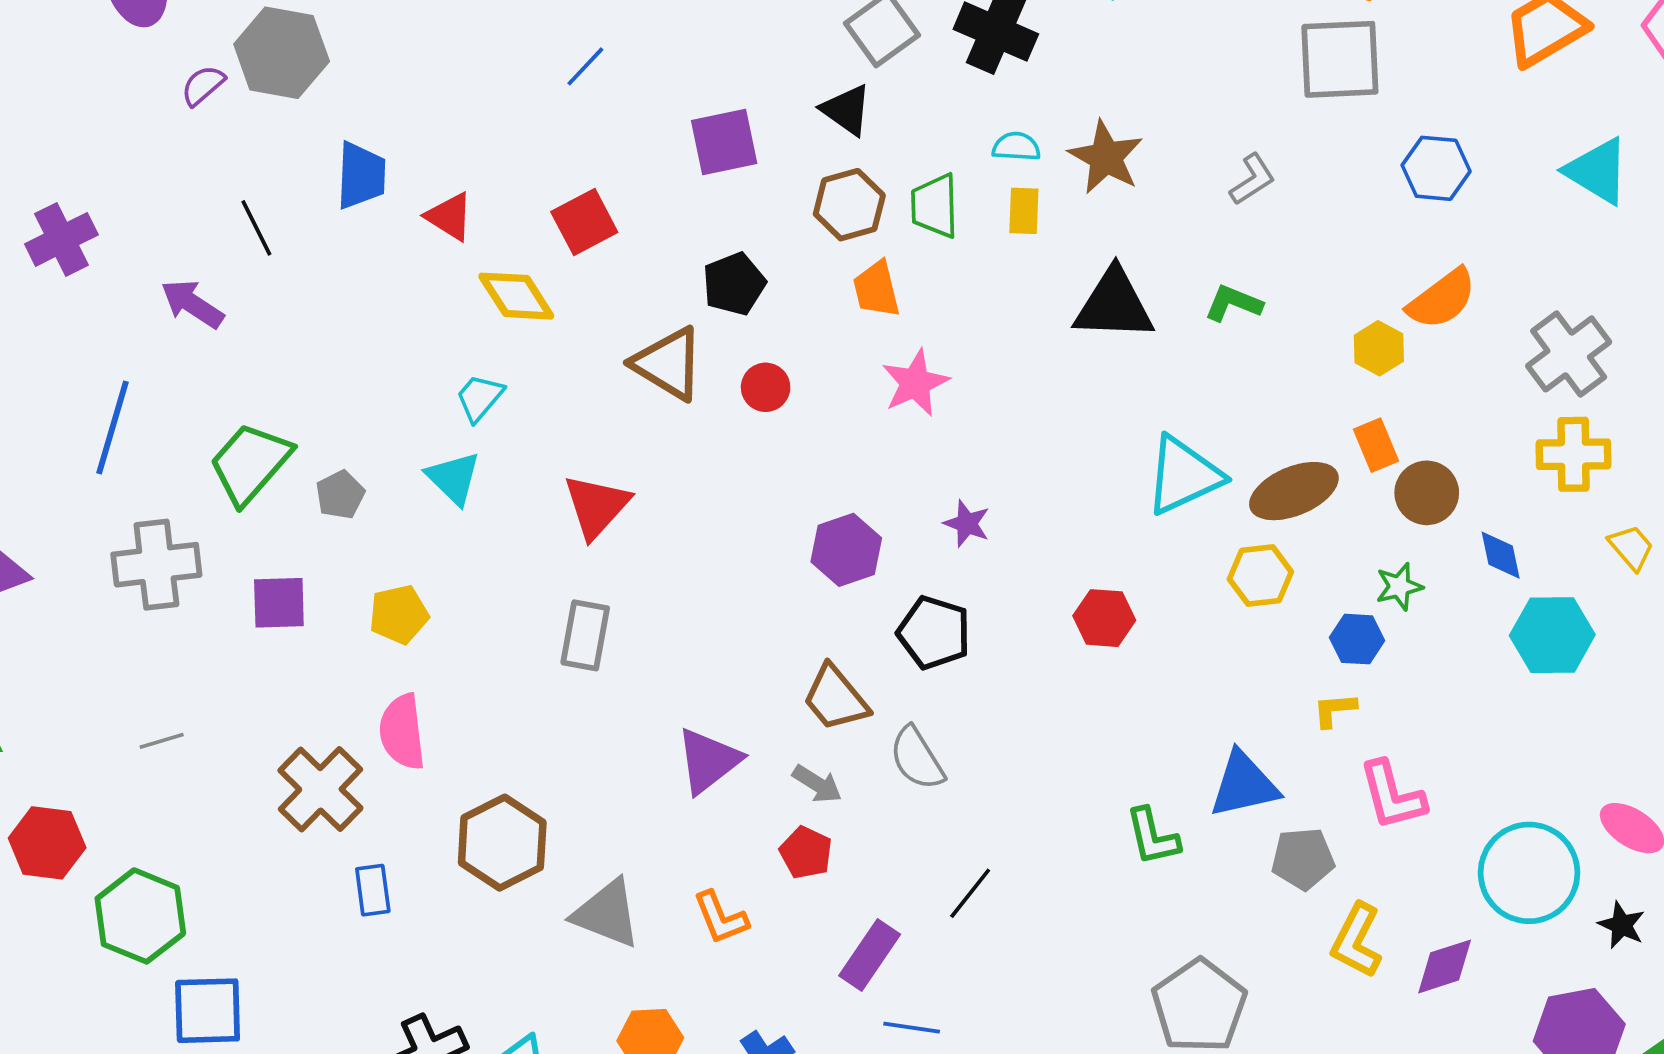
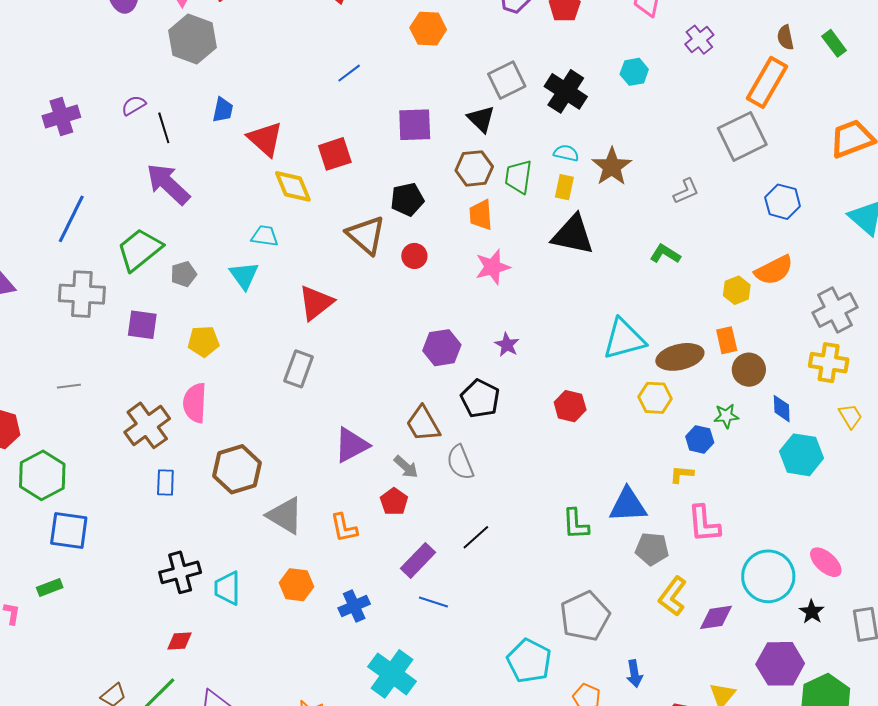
gray square: (1340, 59) -> (742, 136), turned -33
purple semicircle: (203, 85) -> (134, 105), moved
blue trapezoid: (361, 176) -> (223, 110), size x0.7
red triangle: (449, 217) -> (265, 139), size x1.4
purple arrow: (192, 304) -> (168, 184), moved, size x1.4
black triangle: (1114, 305) -> (573, 235), moved
cyan trapezoid: (480, 398) -> (265, 236), turned 48

